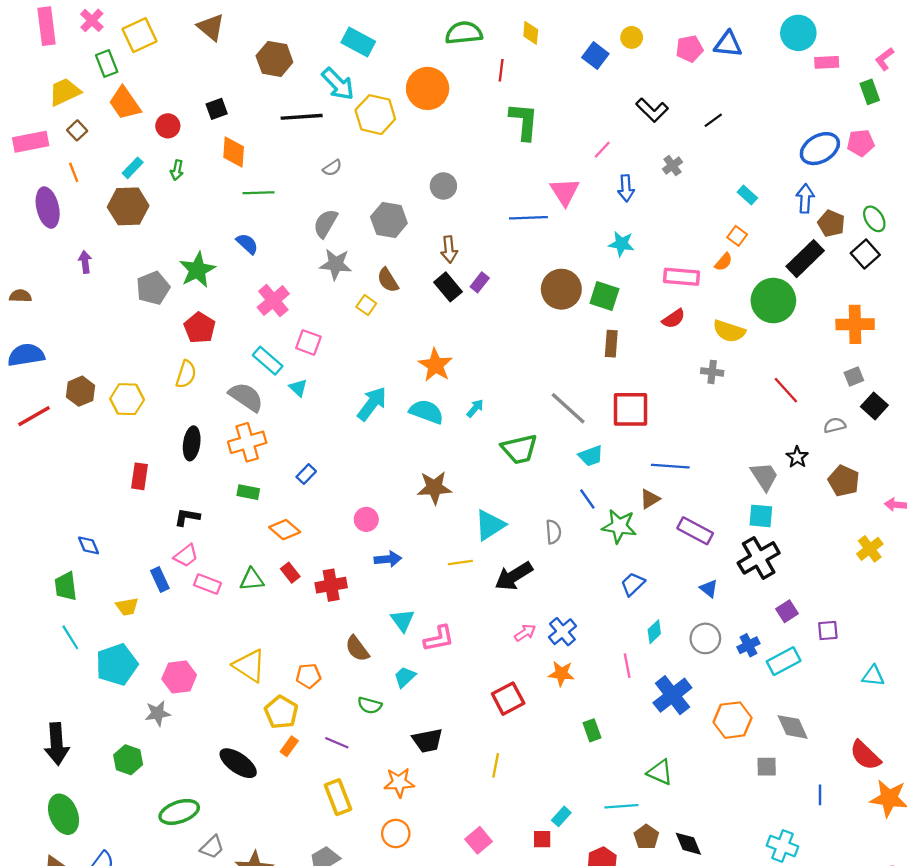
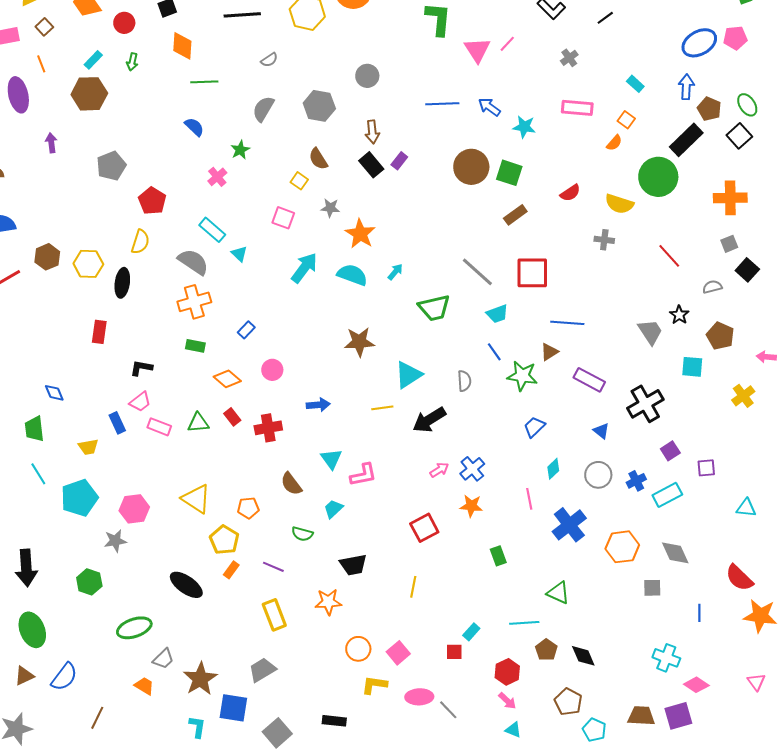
blue arrow: (626, 188) -> (489, 107), moved, turned 130
pink triangle: (565, 192) -> (477, 50), moved
gray star: (336, 264) -> (330, 208), moved, size x0.7
green star: (197, 270) -> (240, 150), moved, size x0.6
pink rectangle: (682, 277) -> (577, 108), moved
pink cross: (273, 301) -> (217, 177), size x0.7
pink square: (308, 342) -> (283, 218), moved
brown rectangle: (611, 344) -> (515, 215), turned 50
black ellipse: (192, 443) -> (122, 283), moved
cyan square: (761, 516) -> (692, 367), moved
pink circle: (366, 519) -> (272, 370), moved
orange circle: (396, 833) -> (358, 649), moved

